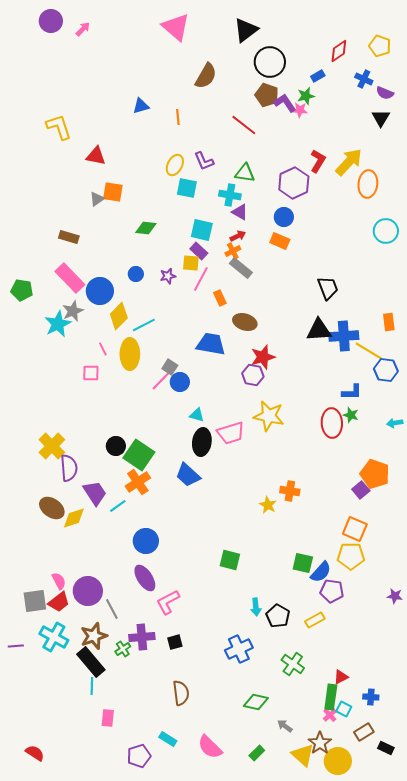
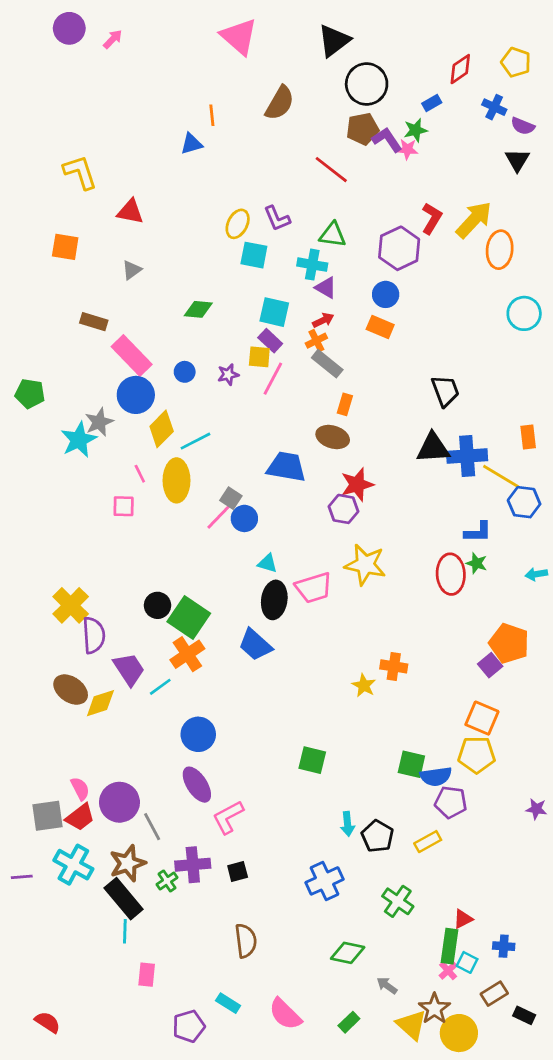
brown pentagon: (267, 95) -> (363, 129), turned -30
orange line: (178, 117) -> (212, 115), moved
orange square: (113, 192) -> (65, 247), moved
pink rectangle: (70, 278) -> (132, 356), moved
orange rectangle: (220, 298) -> (345, 404), moved, turned 42
blue semicircle: (321, 572) -> (436, 776), turned 40

